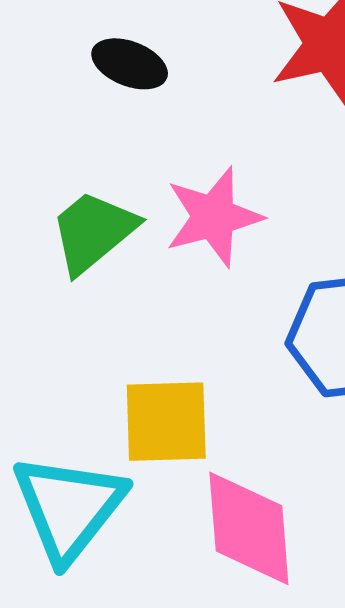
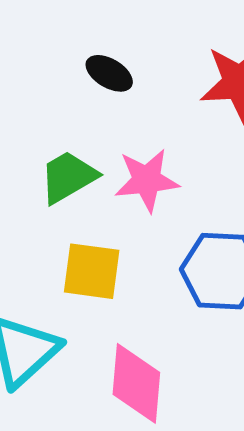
yellow square: (166, 422) -> (92, 271), moved

